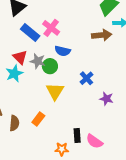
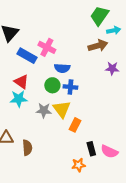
gray star: (38, 61) -> (44, 110), moved
cyan star: (14, 73) -> (19, 99), turned 30
blue cross: (86, 78) -> (70, 87), moved, turned -32
purple star: (106, 99) -> (112, 68), moved
orange rectangle: (38, 119) -> (75, 125), moved

